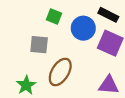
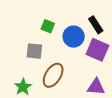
black rectangle: (108, 15) -> (96, 25), turned 30

